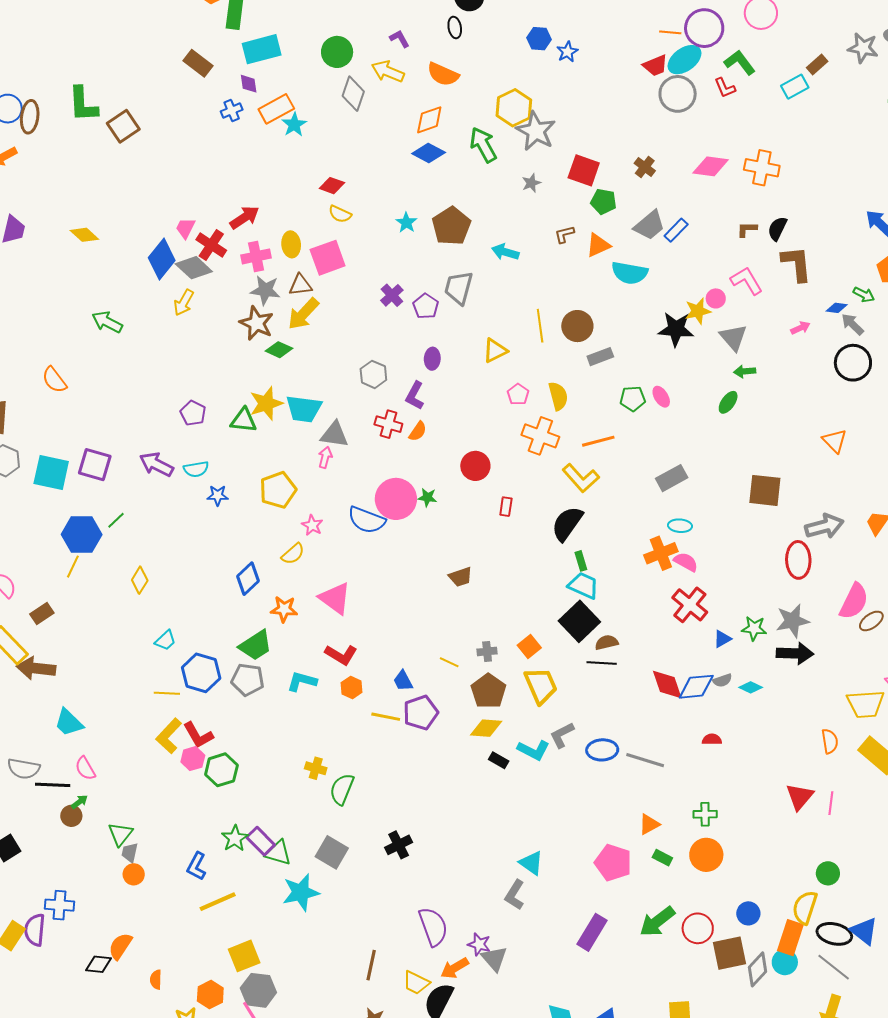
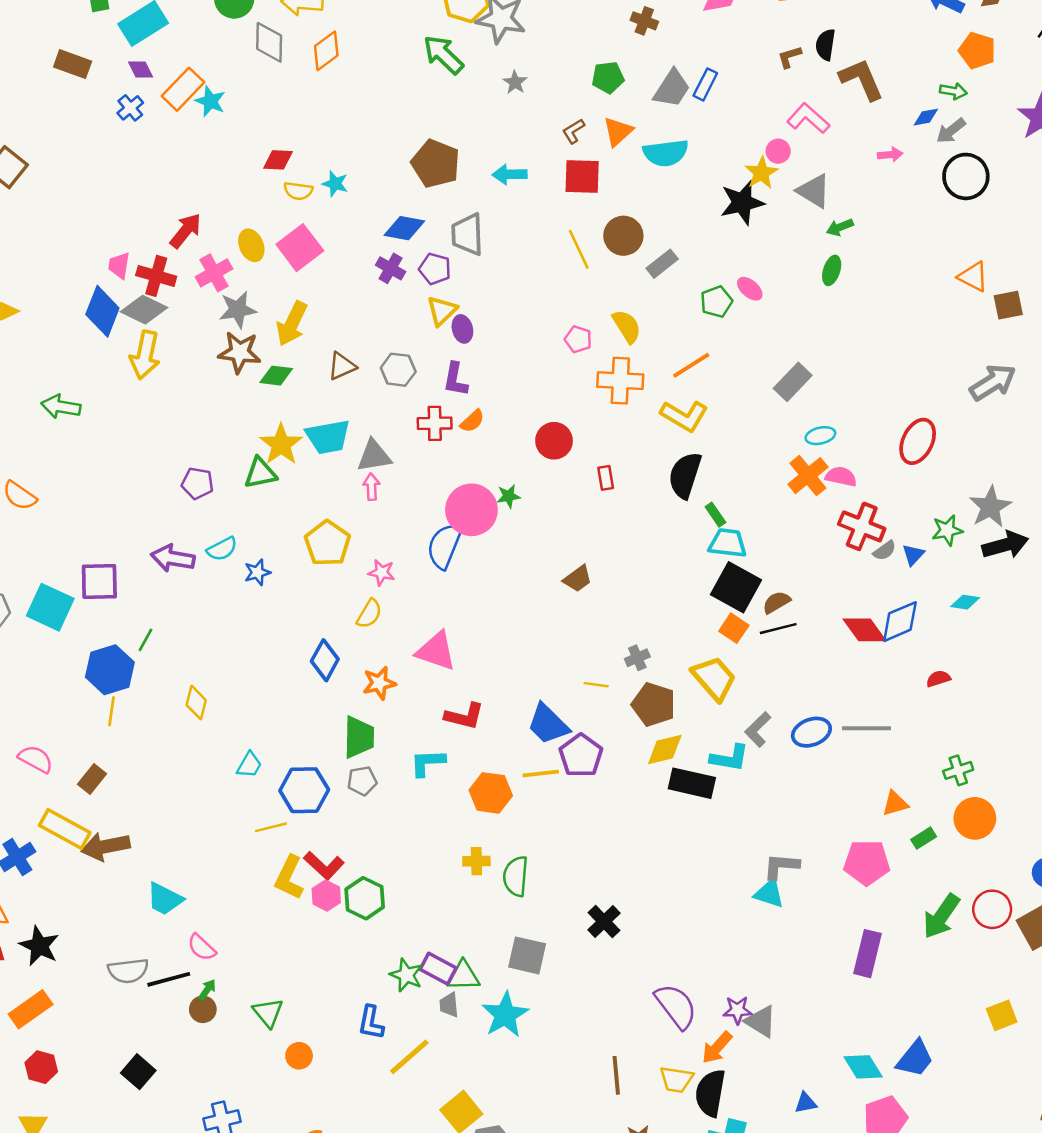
orange diamond: (429, 120) -> (326, 51), moved
blue diamond: (429, 153) -> (404, 228), moved
red square: (584, 170) -> (582, 177), moved
cyan star: (406, 223) -> (335, 184), moved
brown triangle: (300, 285) -> (342, 366), moved
yellow arrow: (184, 303) -> (145, 355), size x1.4
gray arrow: (852, 324) -> (951, 131), turned -65
pink arrow: (800, 328) -> (890, 155), turned 36
yellow triangle: (495, 351) -> (442, 311), moved
orange semicircle: (418, 431) -> (472, 421), turned 30
cyan square: (51, 472) -> (50, 607), turned 30
brown square: (765, 490) -> (1008, 305), moved, size x0.7
blue semicircle: (367, 520) -> (444, 546), turned 108
red ellipse: (798, 560) -> (918, 441), moved, turned 45
green trapezoid: (256, 645) -> (359, 737), turned -39
orange square: (529, 646) -> (734, 628), moved
gray pentagon: (248, 680) -> (362, 781), size x0.7
gray semicircle: (722, 680) -> (885, 551), moved
blue trapezoid: (403, 681) -> (548, 724), size x1.6
orange hexagon: (352, 688) -> (491, 793), moved, size x1.5
black rectangle: (499, 760) -> (692, 783), size x1.8
orange triangle: (649, 824) -> (895, 803), turned 30
gray trapezoid: (130, 853) -> (449, 1005), moved
green rectangle: (662, 858) -> (924, 838), turned -42
gray L-shape: (515, 895) -> (781, 866), moved, turned 80

